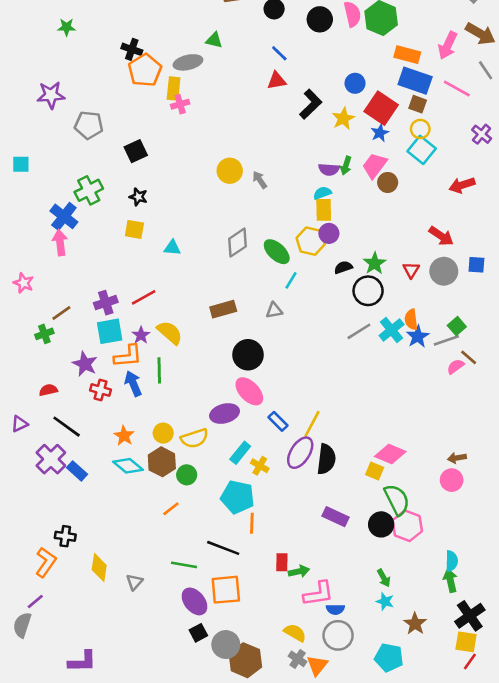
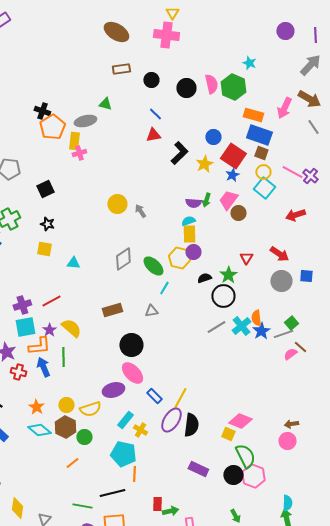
pink line: (457, 89) -> (292, 172), moved
red triangle: (411, 270) -> (246, 258), moved
black line: (223, 548) -> (112, 493), turned -35

